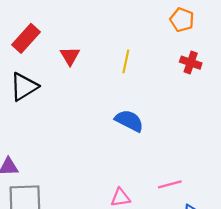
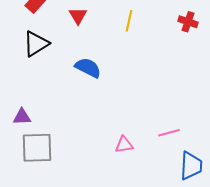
blue semicircle: (129, 121) -> (88, 68), moved

